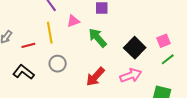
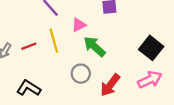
green arrow: (98, 38) -> (95, 46), moved
red line: (28, 45) -> (29, 46), moved
gray circle: (58, 64) -> (81, 74), moved

